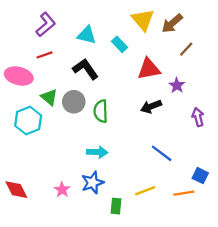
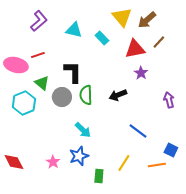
red line: (45, 55) -> (38, 55), moved
black L-shape: (85, 69) -> (73, 72), moved, turned 35
red triangle: (149, 69) -> (135, 49), moved
purple star: (177, 85) -> (141, 73), moved
gray circle: (74, 102) -> (62, 97), moved
black arrow: (151, 106) -> (118, 95), moved
cyan arrow: (97, 152) -> (83, 130), turned 42
yellow line: (145, 191) -> (124, 163), turned -36

